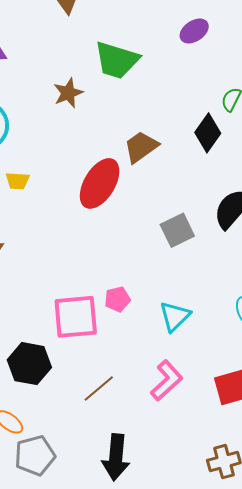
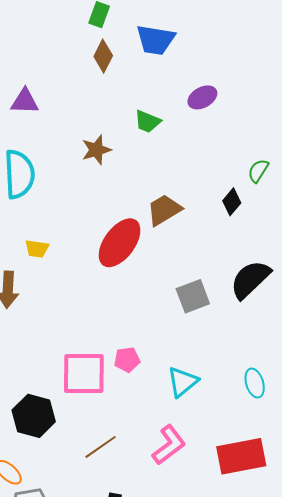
purple ellipse: (194, 31) -> (202, 97), moved
green trapezoid: (117, 60) -> (148, 121), size x0.6
black diamond: (208, 133) -> (232, 202), size x0.7
yellow trapezoid: (17, 181) -> (37, 249), moved

